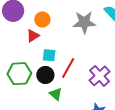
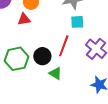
red triangle: (33, 36) -> (24, 19), turned 32
cyan square: (49, 55) -> (77, 22), moved

